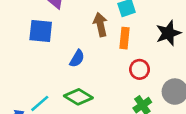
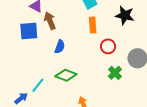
brown arrow: (100, 25) -> (50, 21), moved
black star: (168, 33) -> (125, 15), turned -30

